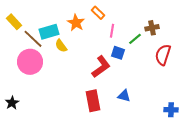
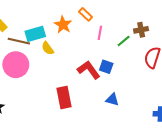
brown line: (33, 39) -> (19, 41), turned -30
blue square: (118, 53) -> (106, 67), moved
red L-shape: (101, 67) -> (89, 70), turned -90
red rectangle: (93, 101) -> (64, 98), moved

